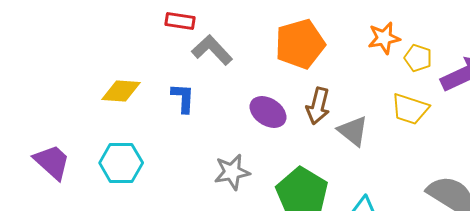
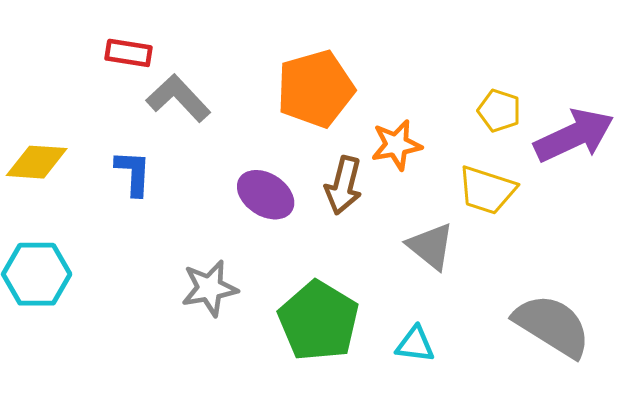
orange star: (384, 38) -> (396, 145), moved
gray triangle: (353, 131) -> (431, 246), moved

